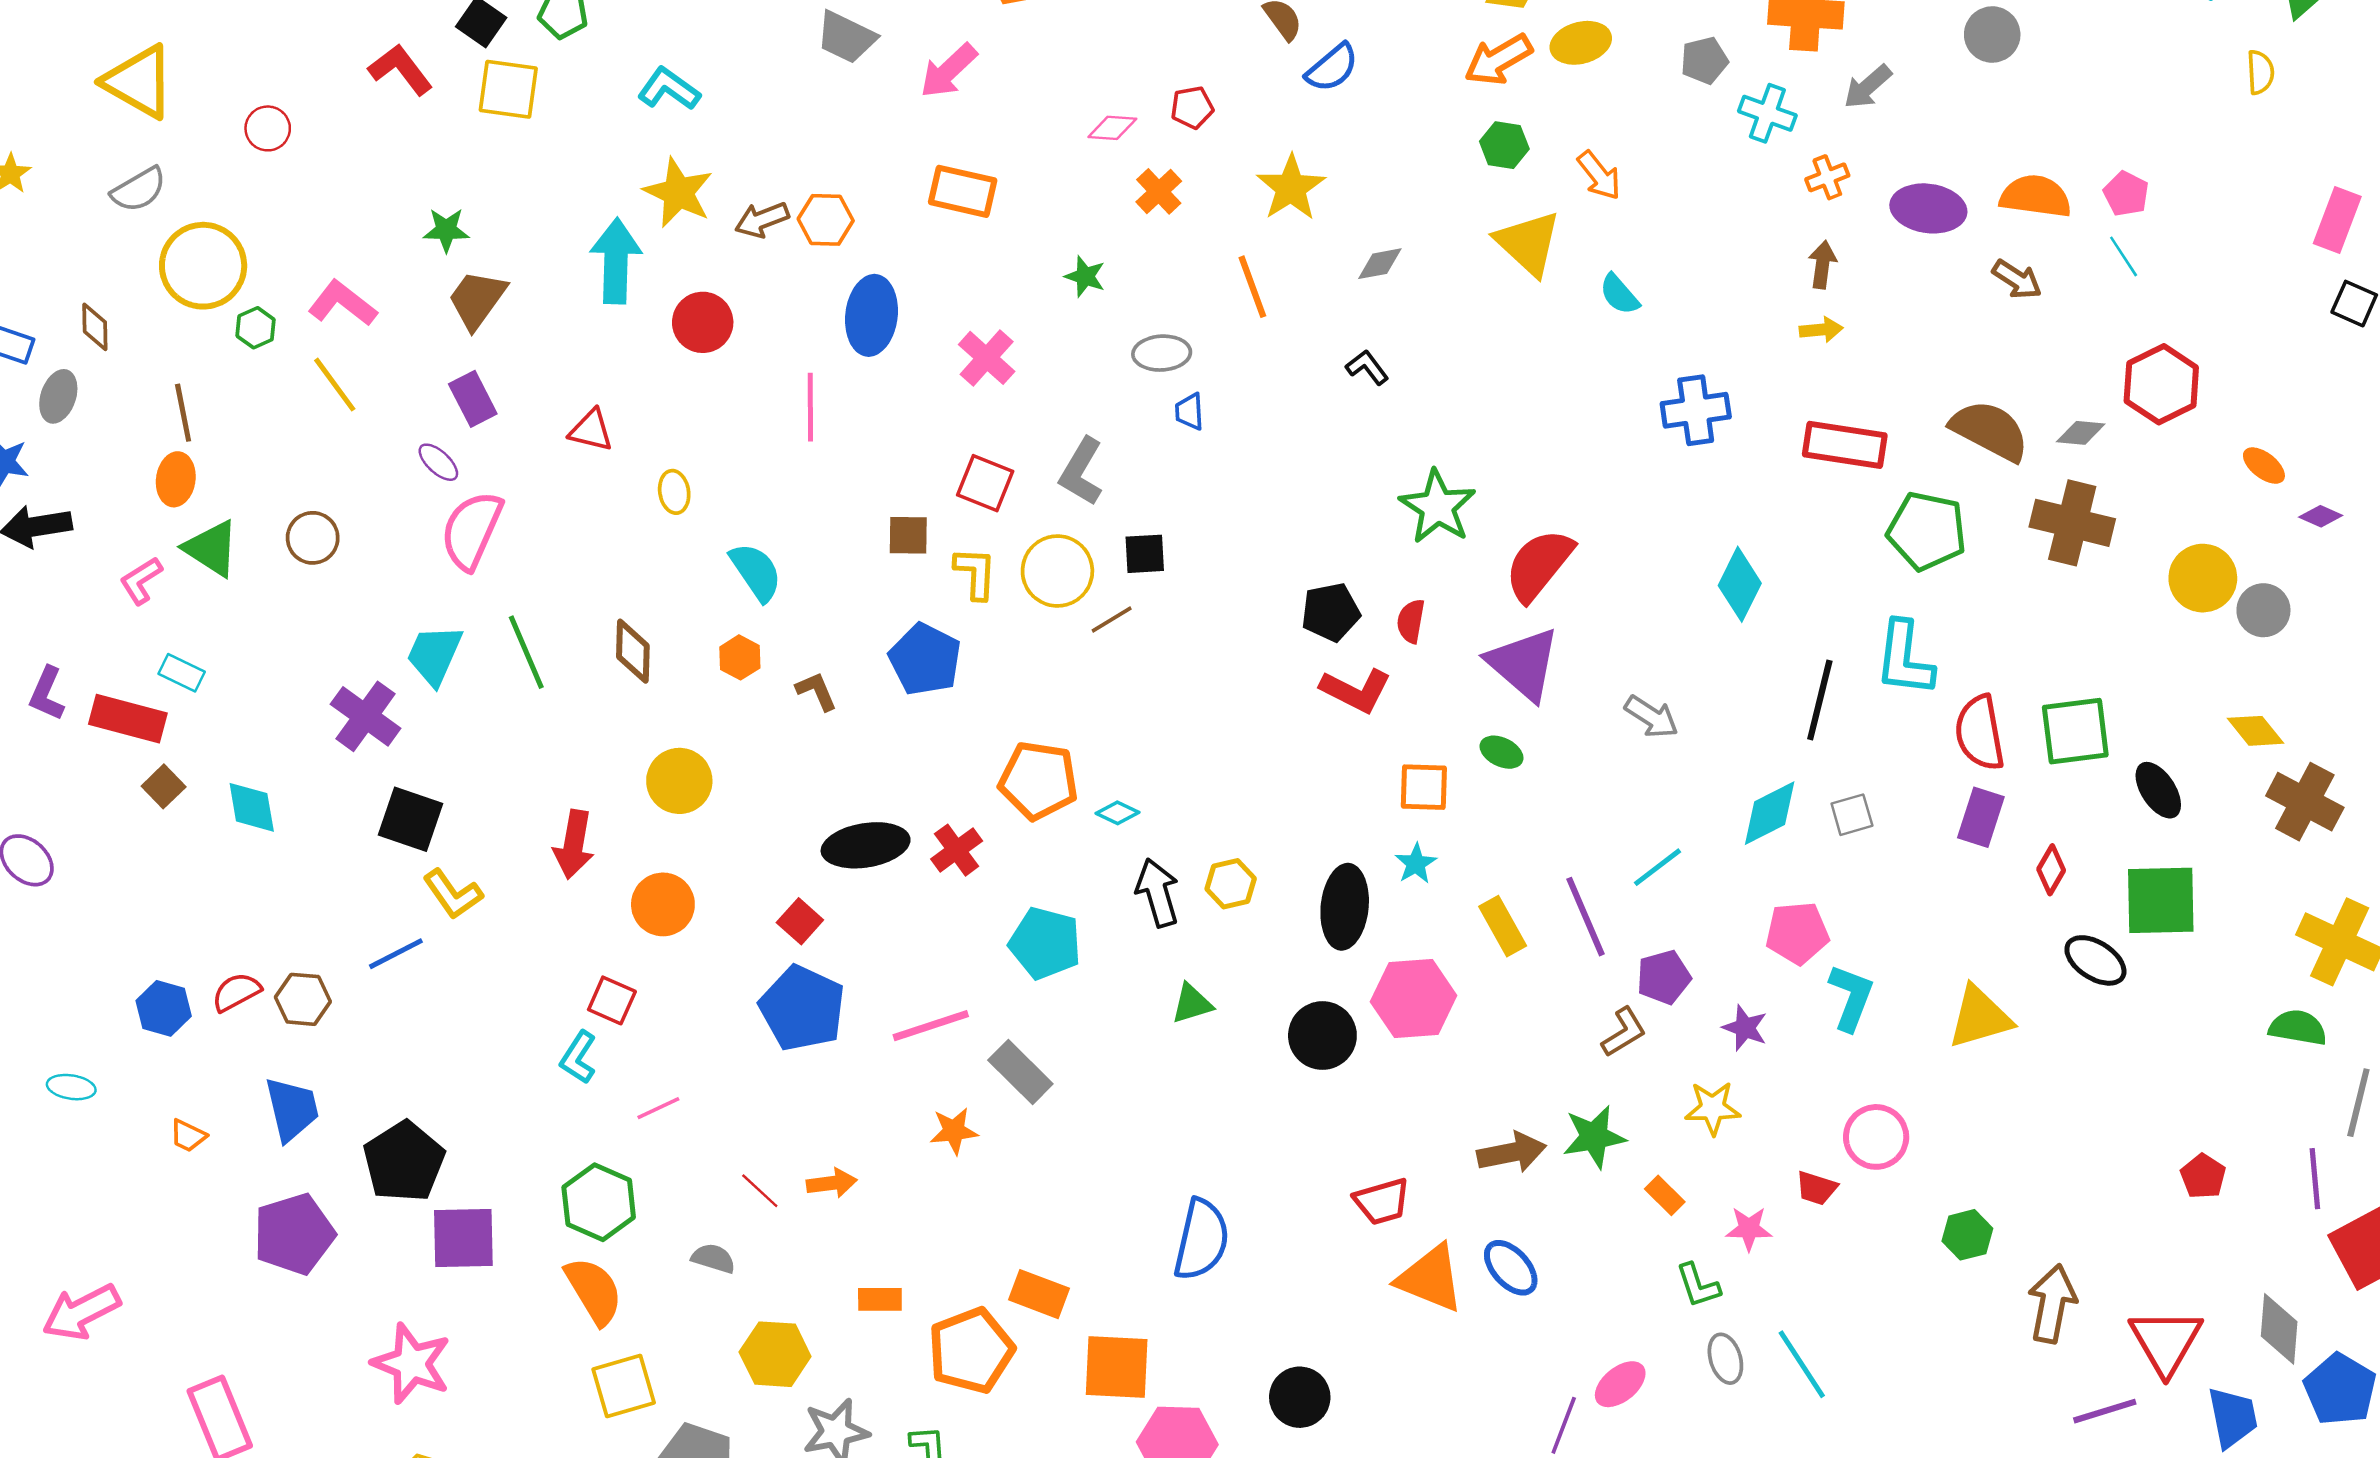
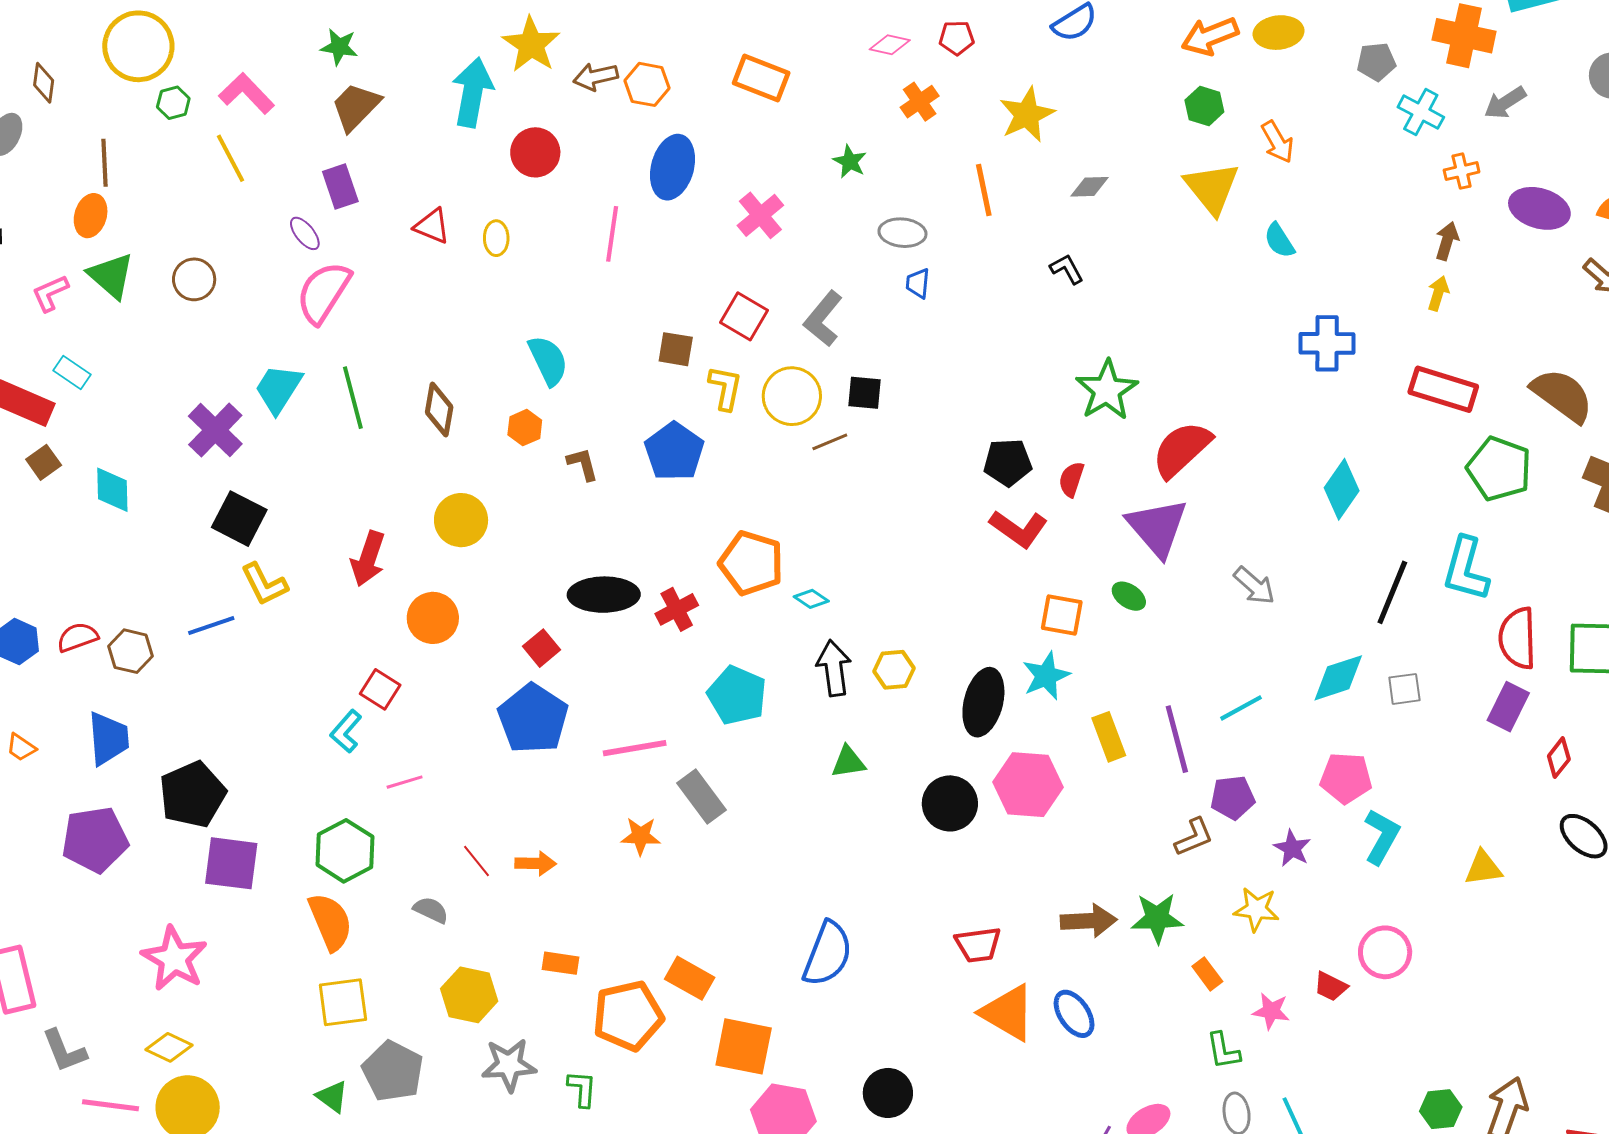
yellow arrow: (1821, 330) -> (1438, 293), turned -76
yellow ellipse: (674, 492) -> (496, 238), moved
cyan star: (1416, 864) -> (1046, 676), size x1.4
yellow triangle: (1980, 1017) -> (1483, 868), size x0.7
green hexagon: (1967, 1235) -> (1441, 1109), moved

